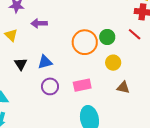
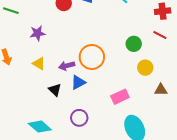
purple arrow: (39, 23) -> (67, 66), moved
orange circle: (85, 42) -> (92, 57), moved
purple circle: (50, 86) -> (79, 118), moved

